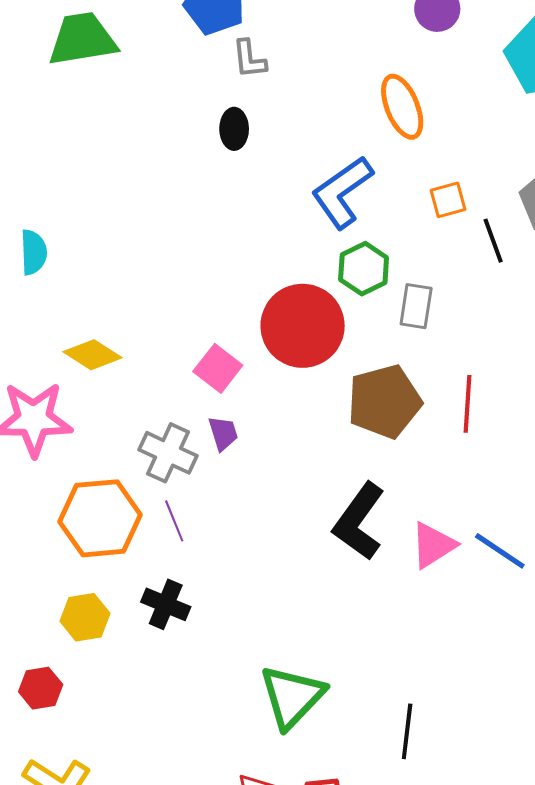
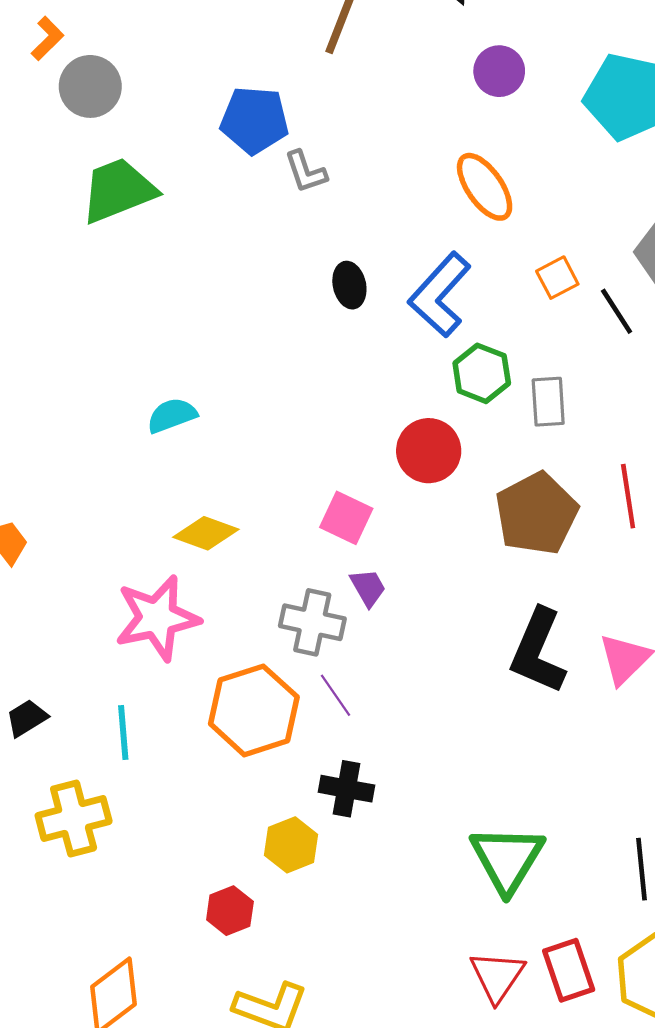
black ellipse: (234, 129) -> (349, 285), moved
cyan semicircle: (34, 252) -> (172, 415), moved, turned -96
red circle: (303, 326) -> (429, 451), size x0.7
yellow hexagon: (85, 617) -> (291, 845), moved

